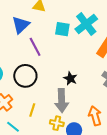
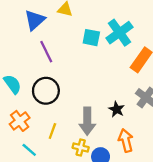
blue triangle: (21, 25) -> (35, 20), moved
purple line: (35, 47) -> (46, 52), moved
black star: (70, 78) -> (117, 109), moved

